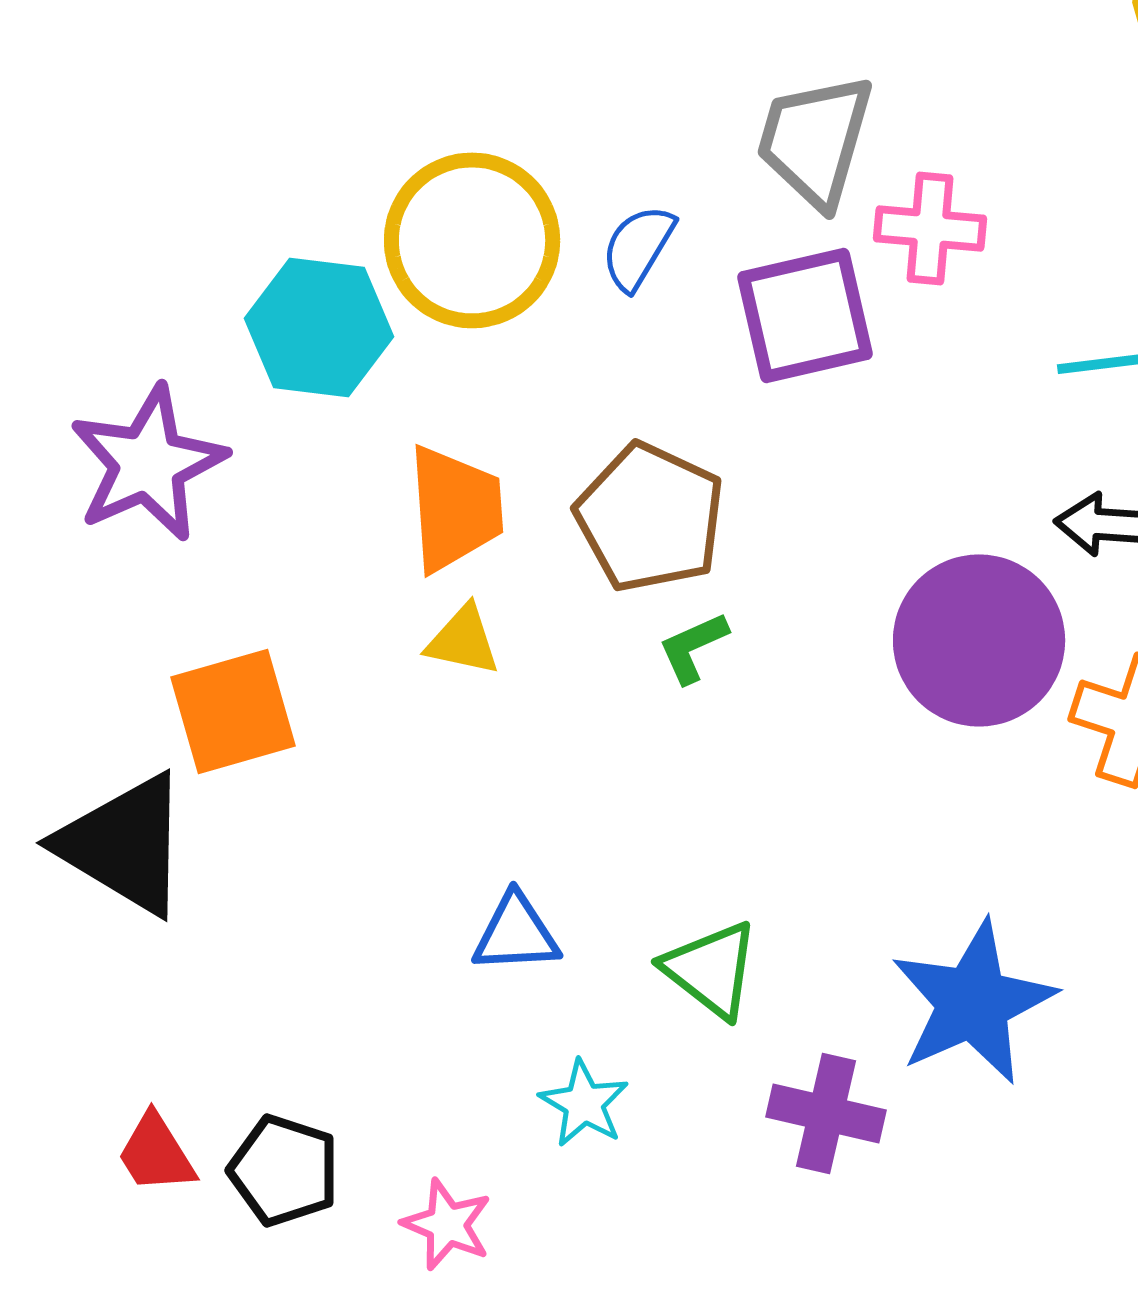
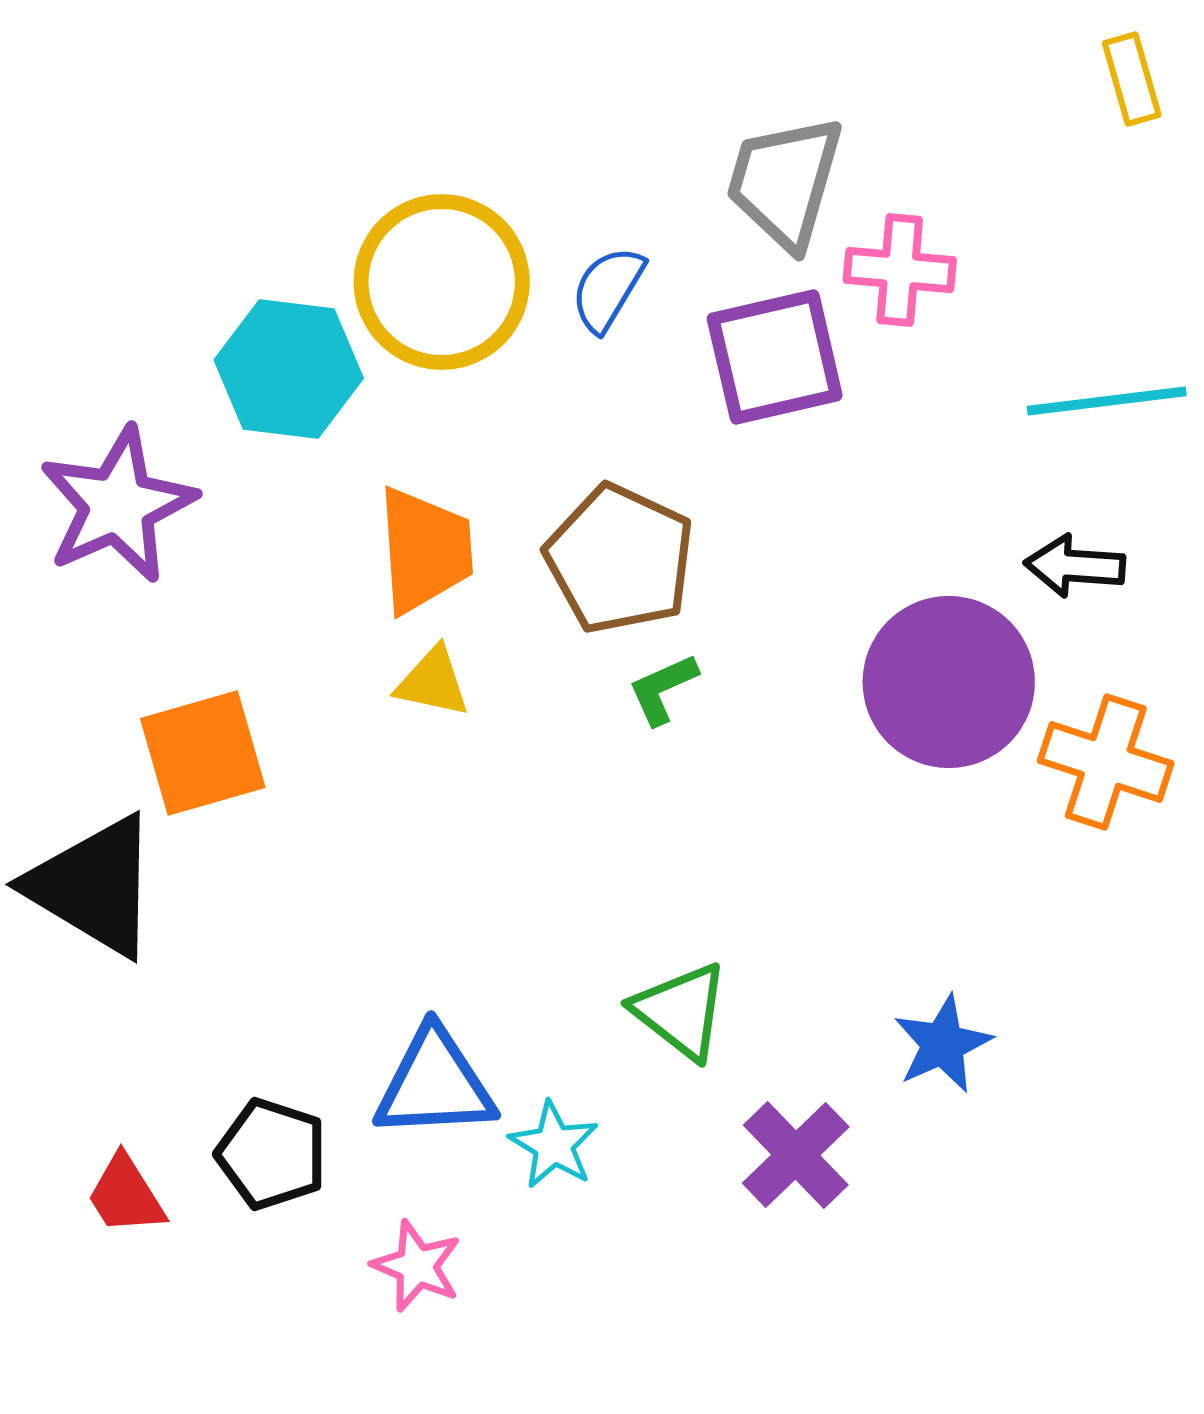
blue triangle: (516, 933) -> (435, 1084), moved, size x1.4
blue star: (973, 1002) -> (943, 1044), size x0.6
purple cross: (826, 1113) -> (796, 1155), turned 33
black pentagon: (284, 1170) -> (272, 1154), moved

